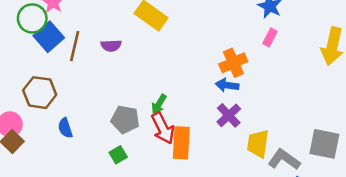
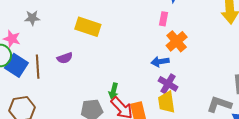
pink rectangle: (270, 37) -> (163, 19), moved
orange cross: (233, 63) -> (177, 41), moved
yellow trapezoid: (258, 144) -> (166, 102), moved

